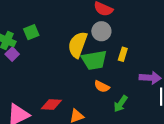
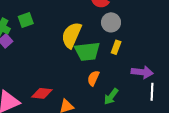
gray circle: (101, 31) -> (111, 22), moved
orange semicircle: (102, 86) -> (93, 78), turned 84

